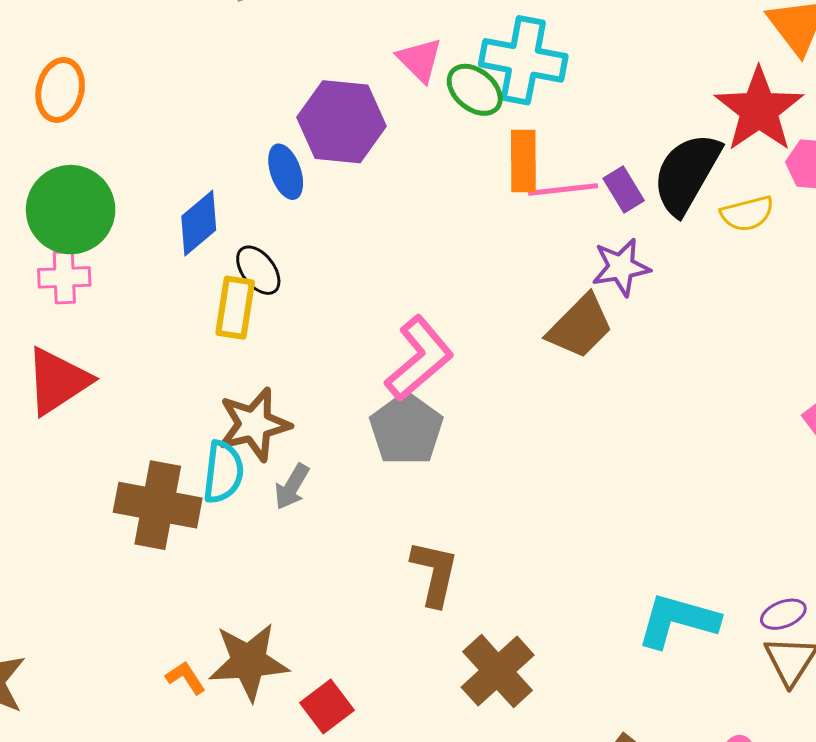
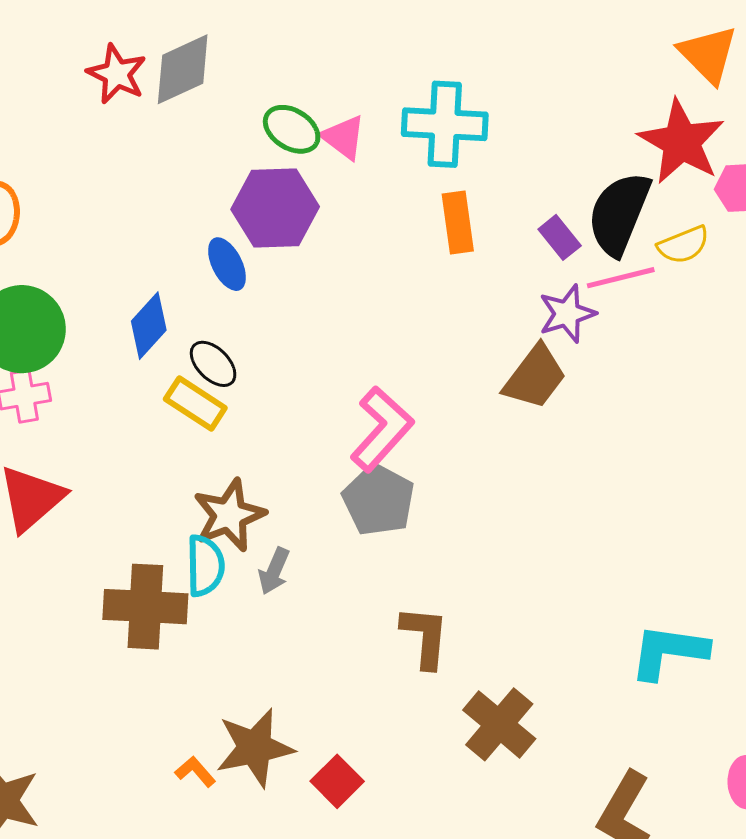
green ellipse: (475, 90) -> (292, 129), moved
pink line: (563, 190) -> (621, 278), moved
yellow rectangle: (235, 308) -> (195, 404), turned -58

